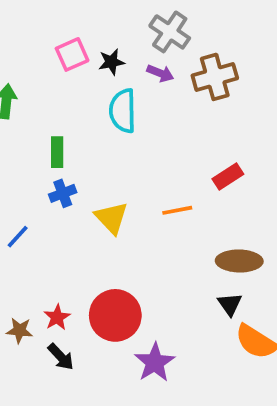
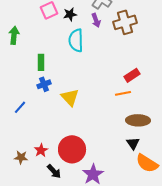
purple arrow: (160, 73) -> (96, 20), turned 48
orange line: (177, 210) -> (123, 93), moved
black arrow: (61, 357) -> (54, 171), moved

